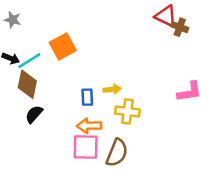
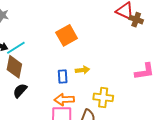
orange square: (63, 46) -> (67, 35), moved
yellow cross: (127, 111) -> (103, 97), moved

